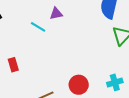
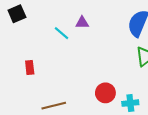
red circle: (79, 85) -> (105, 93), moved

